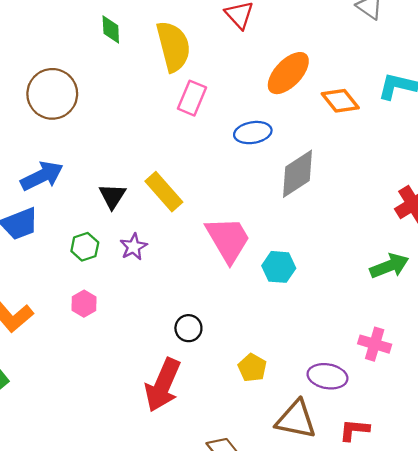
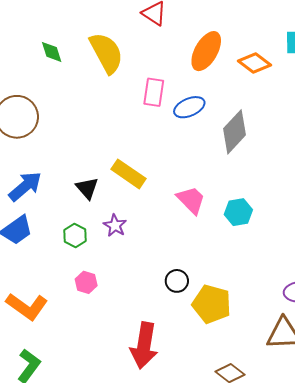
pink rectangle: (192, 98) -> (154, 92), moved
pink trapezoid: (228, 239) -> (191, 200), size x0.7
yellow pentagon: (252, 368) -> (212, 304), moved, size x1.6
red arrow: (163, 385) -> (144, 346), moved

